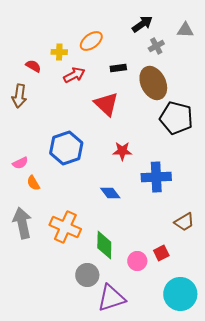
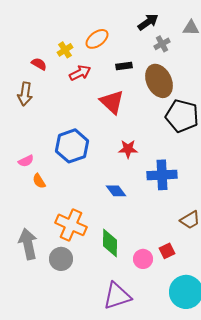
yellow cross: (59, 52) -> (65, 50), turned -35
gray arrow: (22, 223) -> (28, 244), moved
gray circle: (87, 275) -> (61, 259), moved

